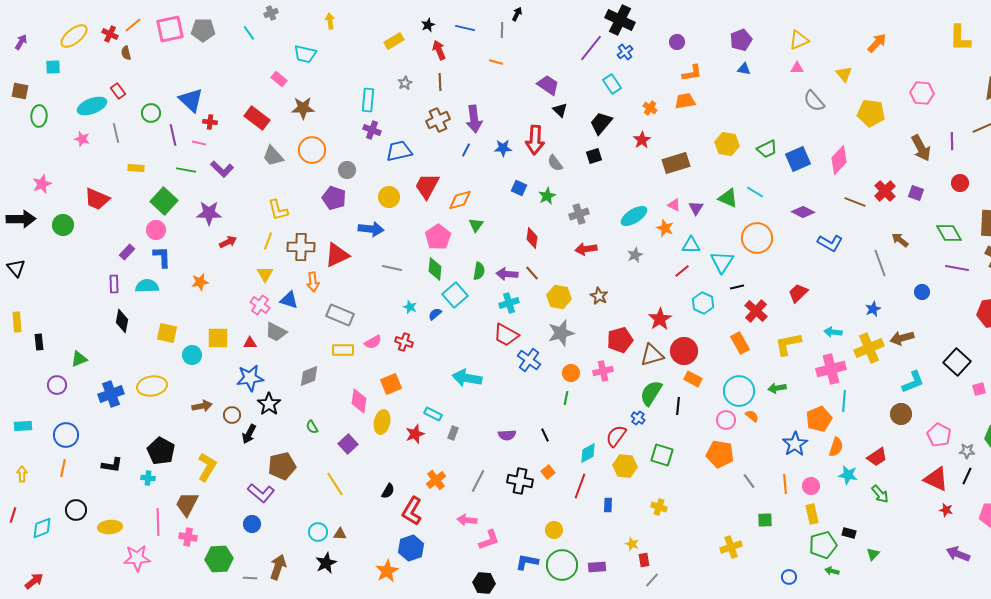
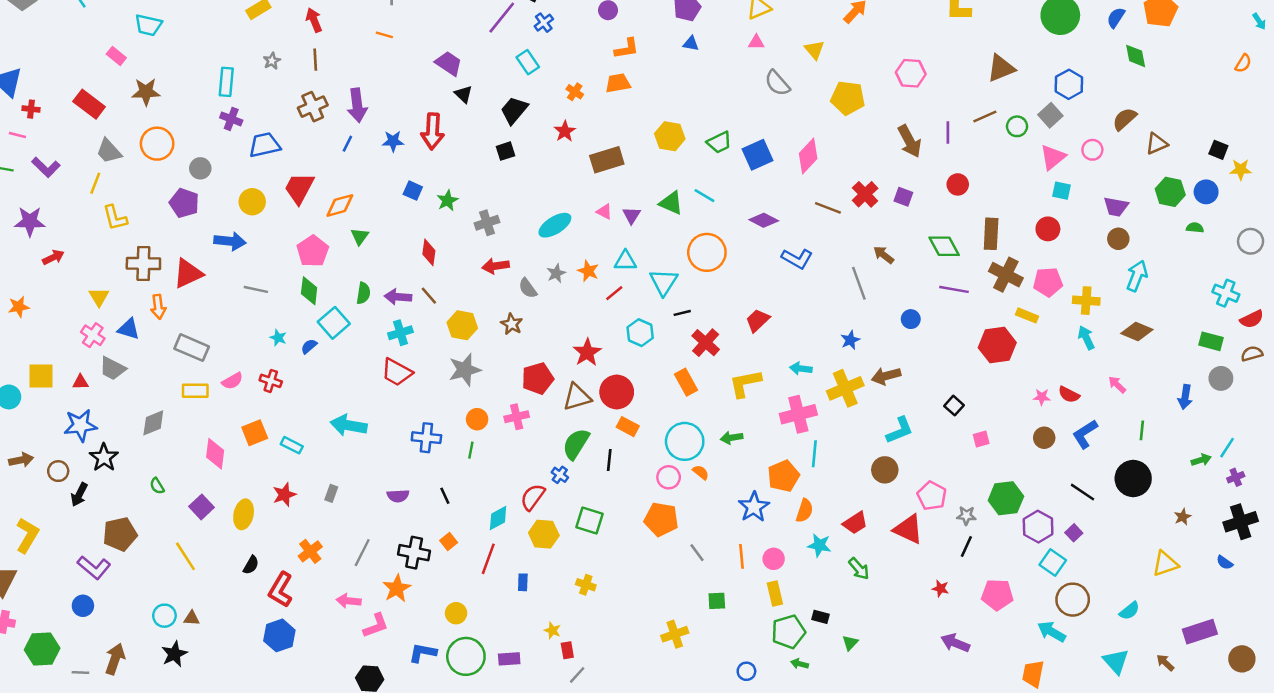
gray semicircle: (555, 163) -> (528, 288), moved
orange star: (665, 228) -> (588, 271), moved
yellow line: (268, 241) -> (95, 183), moved
blue cross: (529, 360) -> (426, 438), moved, turned -30
black square: (957, 362) -> (954, 406), size x0.6
cyan rectangle: (433, 414) -> (292, 445), moved
yellow ellipse: (382, 422) -> (244, 514), moved
red triangle: (936, 479) -> (908, 529), moved
orange star: (387, 571) -> (397, 588), moved

